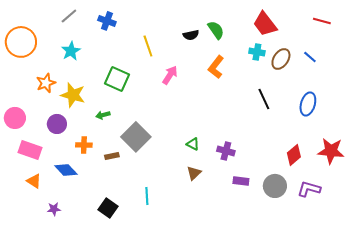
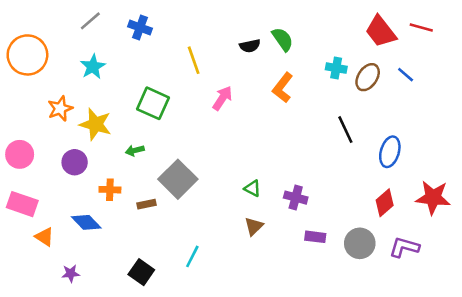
red trapezoid: (265, 24) -> (381, 31), moved
blue ellipse: (308, 104) -> (390, 152), moved
pink rectangle: (30, 150) -> (22, 204), moved
cyan line: (147, 196) -> (192, 256), turned 30

